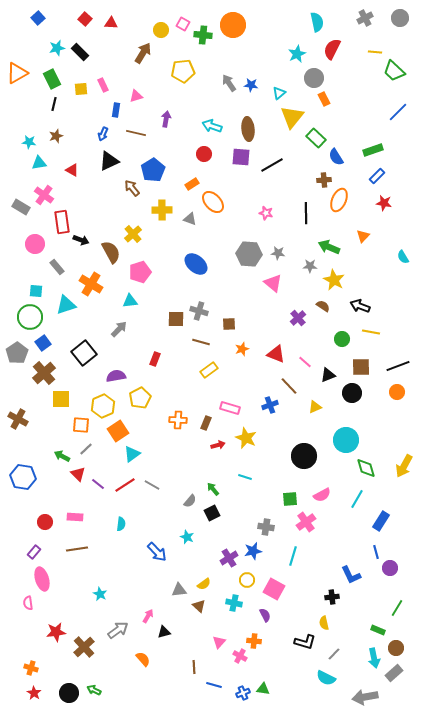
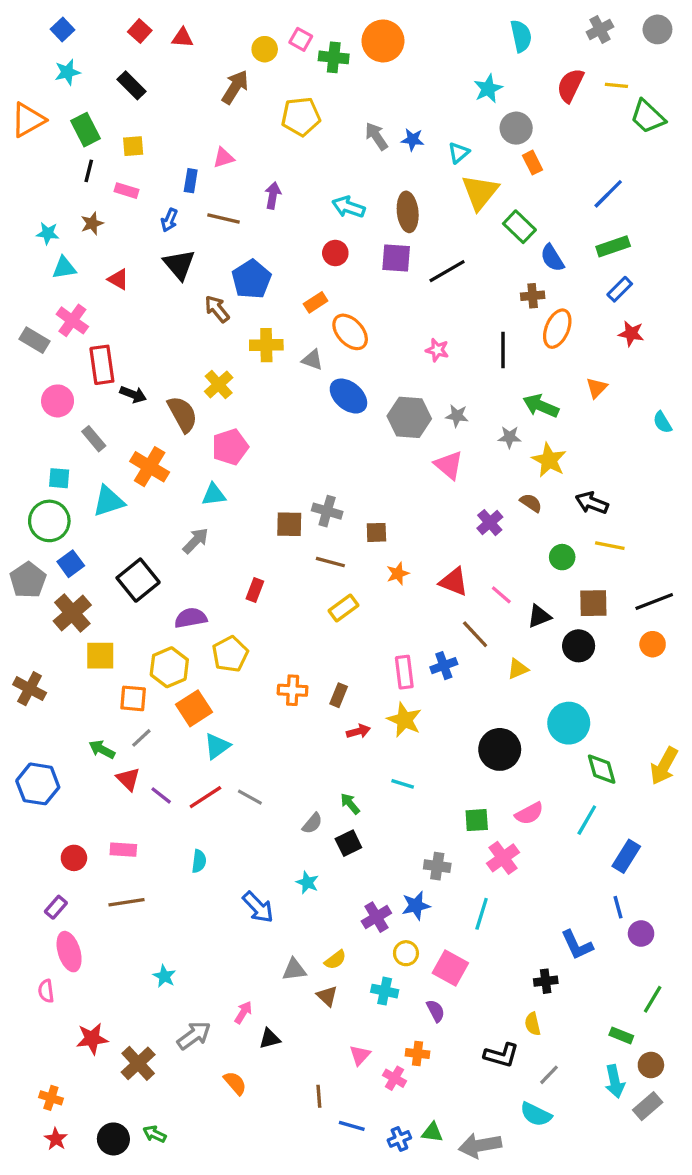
cyan star: (57, 48) -> (67, 72), moved
red semicircle: (332, 49) -> (570, 85), moved
pink rectangle: (103, 85) -> (127, 191), moved, turned -48
blue line: (398, 112) -> (608, 194), moved
black triangle: (109, 161) -> (179, 265), turned -45
blue ellipse: (196, 264) -> (348, 396), moved
pink rectangle: (230, 408) -> (404, 672), moved, turned 66
gray arrow: (365, 697) -> (480, 1146), moved

